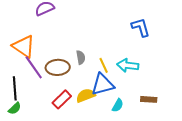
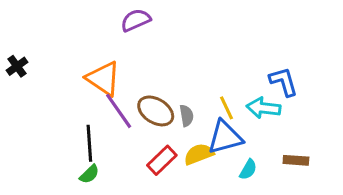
blue L-shape: (141, 27) -> (284, 82), moved
gray semicircle: (81, 57) -> (186, 116), moved
brown ellipse: (58, 67) -> (156, 111), turned 35

